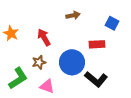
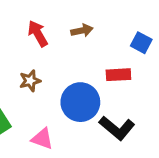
red arrow: (44, 37) -> (38, 34), moved
brown star: (39, 62) -> (30, 81), moved

